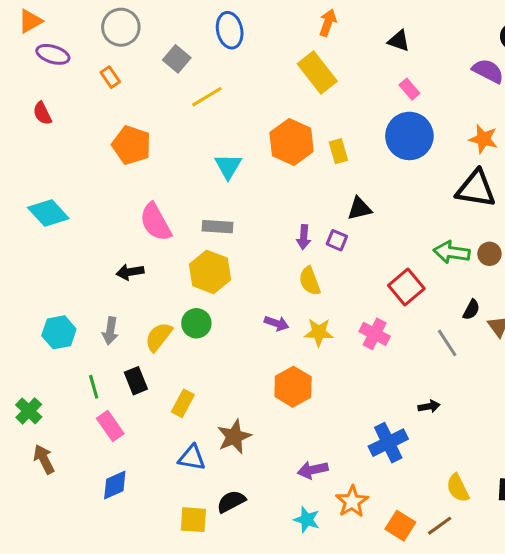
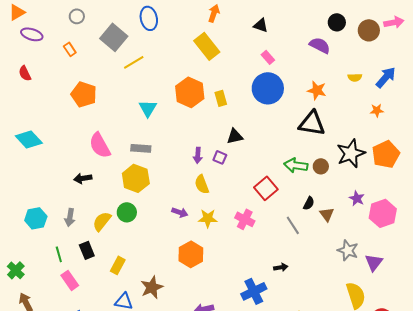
gray circle: (121, 27) -> (77, 16), size x0.6
gray square: (177, 59) -> (114, 37), size x1.5

